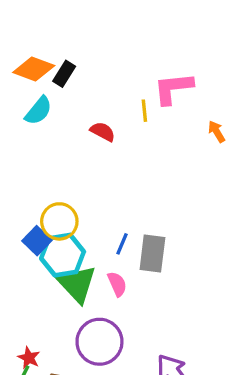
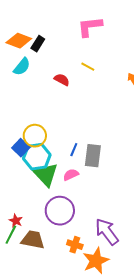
pink L-shape: (173, 88) -> (90, 27), moved
yellow line: (144, 111) -> (88, 67), turned -56
pink semicircle: (117, 284) -> (71, 175), turned -91

